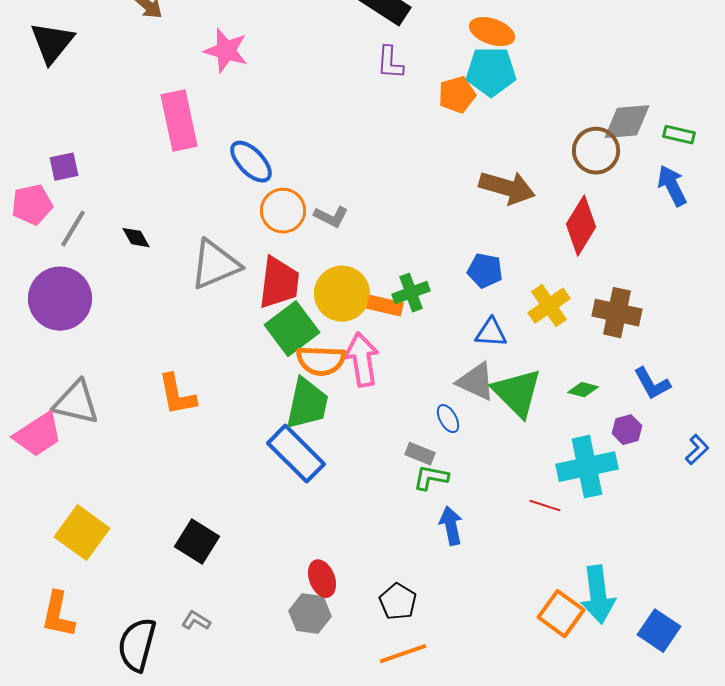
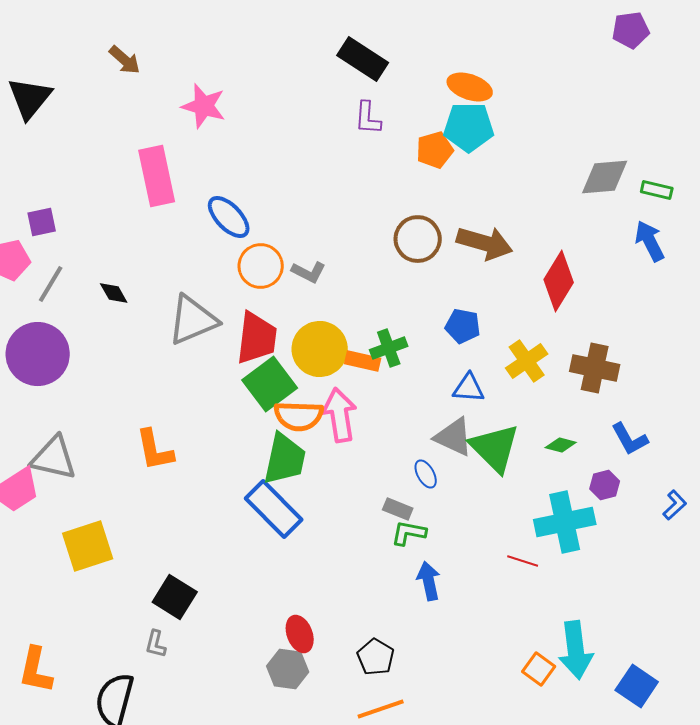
brown circle: (596, 151) -> (418, 239), moved
yellow square: (82, 533) -> (88, 546), moved, turned 36
orange square: (561, 614) -> (539, 669), size x0.7
gray L-shape: (196, 621) -> (156, 644), moved, turned -108

